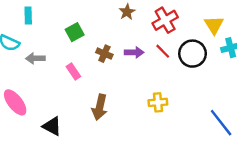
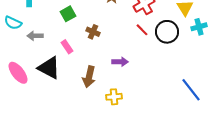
purple arrow: (134, 52) -> (120, 62), moved
yellow cross: (158, 102) -> (114, 97), moved
black triangle: (52, 126) -> (49, 68), moved, size x1.4

